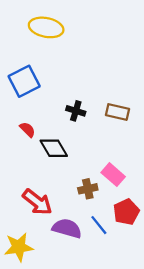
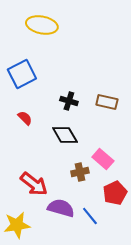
black diamond: (54, 148) -> (65, 135), moved
blue line: (99, 225) -> (90, 216), moved

